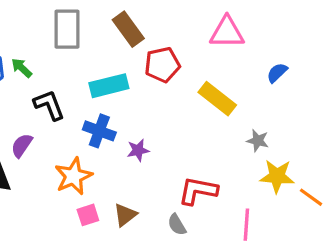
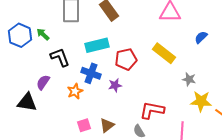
red pentagon: (162, 65) -> (126, 59), moved
orange star: (73, 176) -> (75, 91), moved, size x0.7

